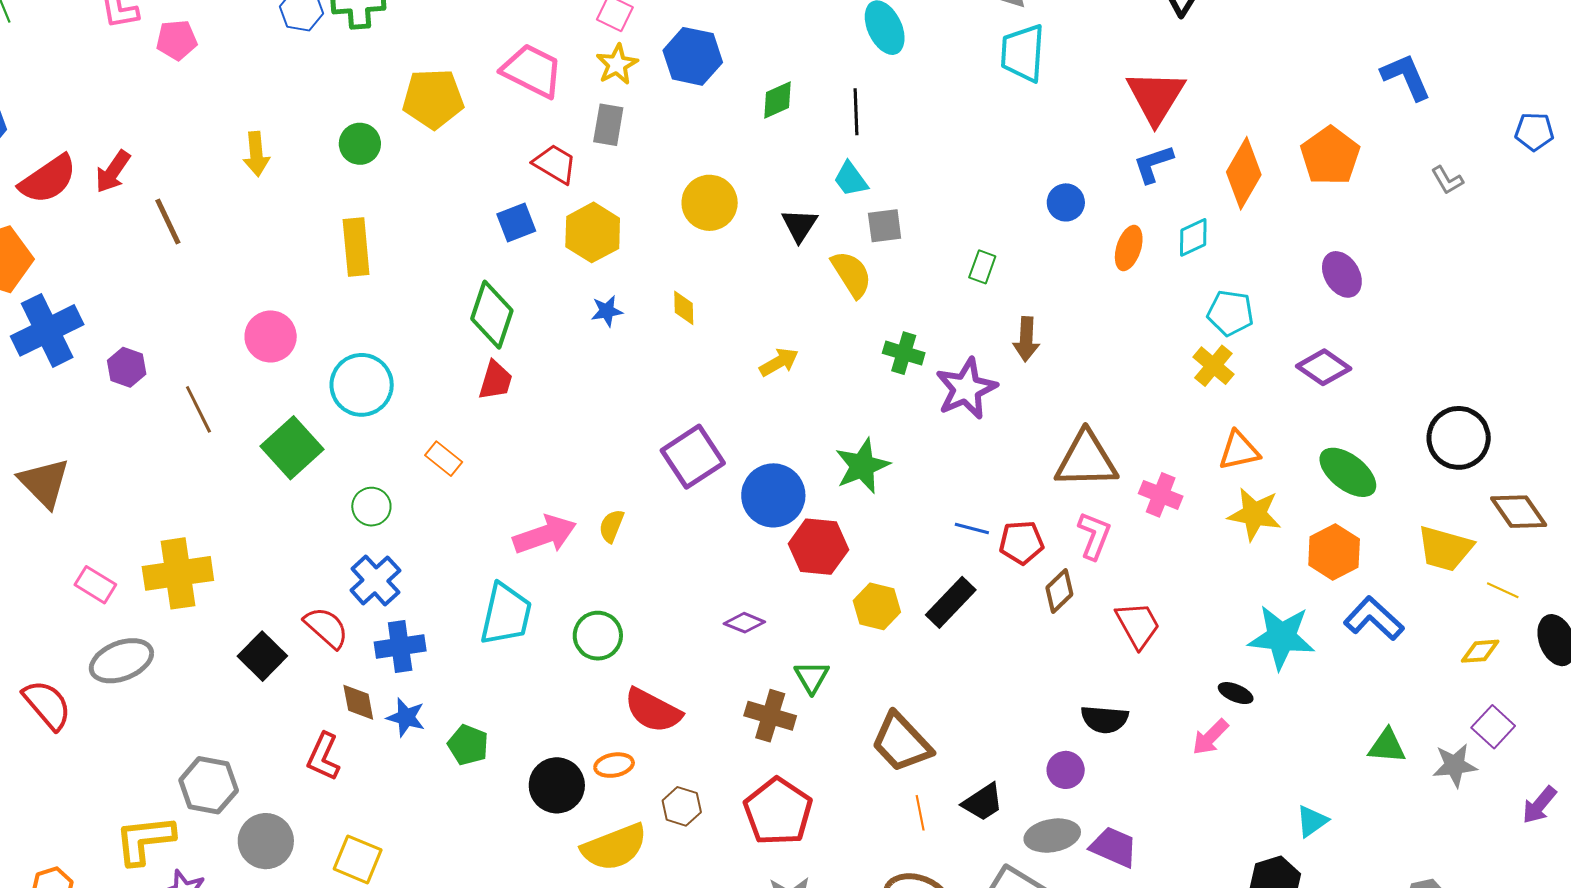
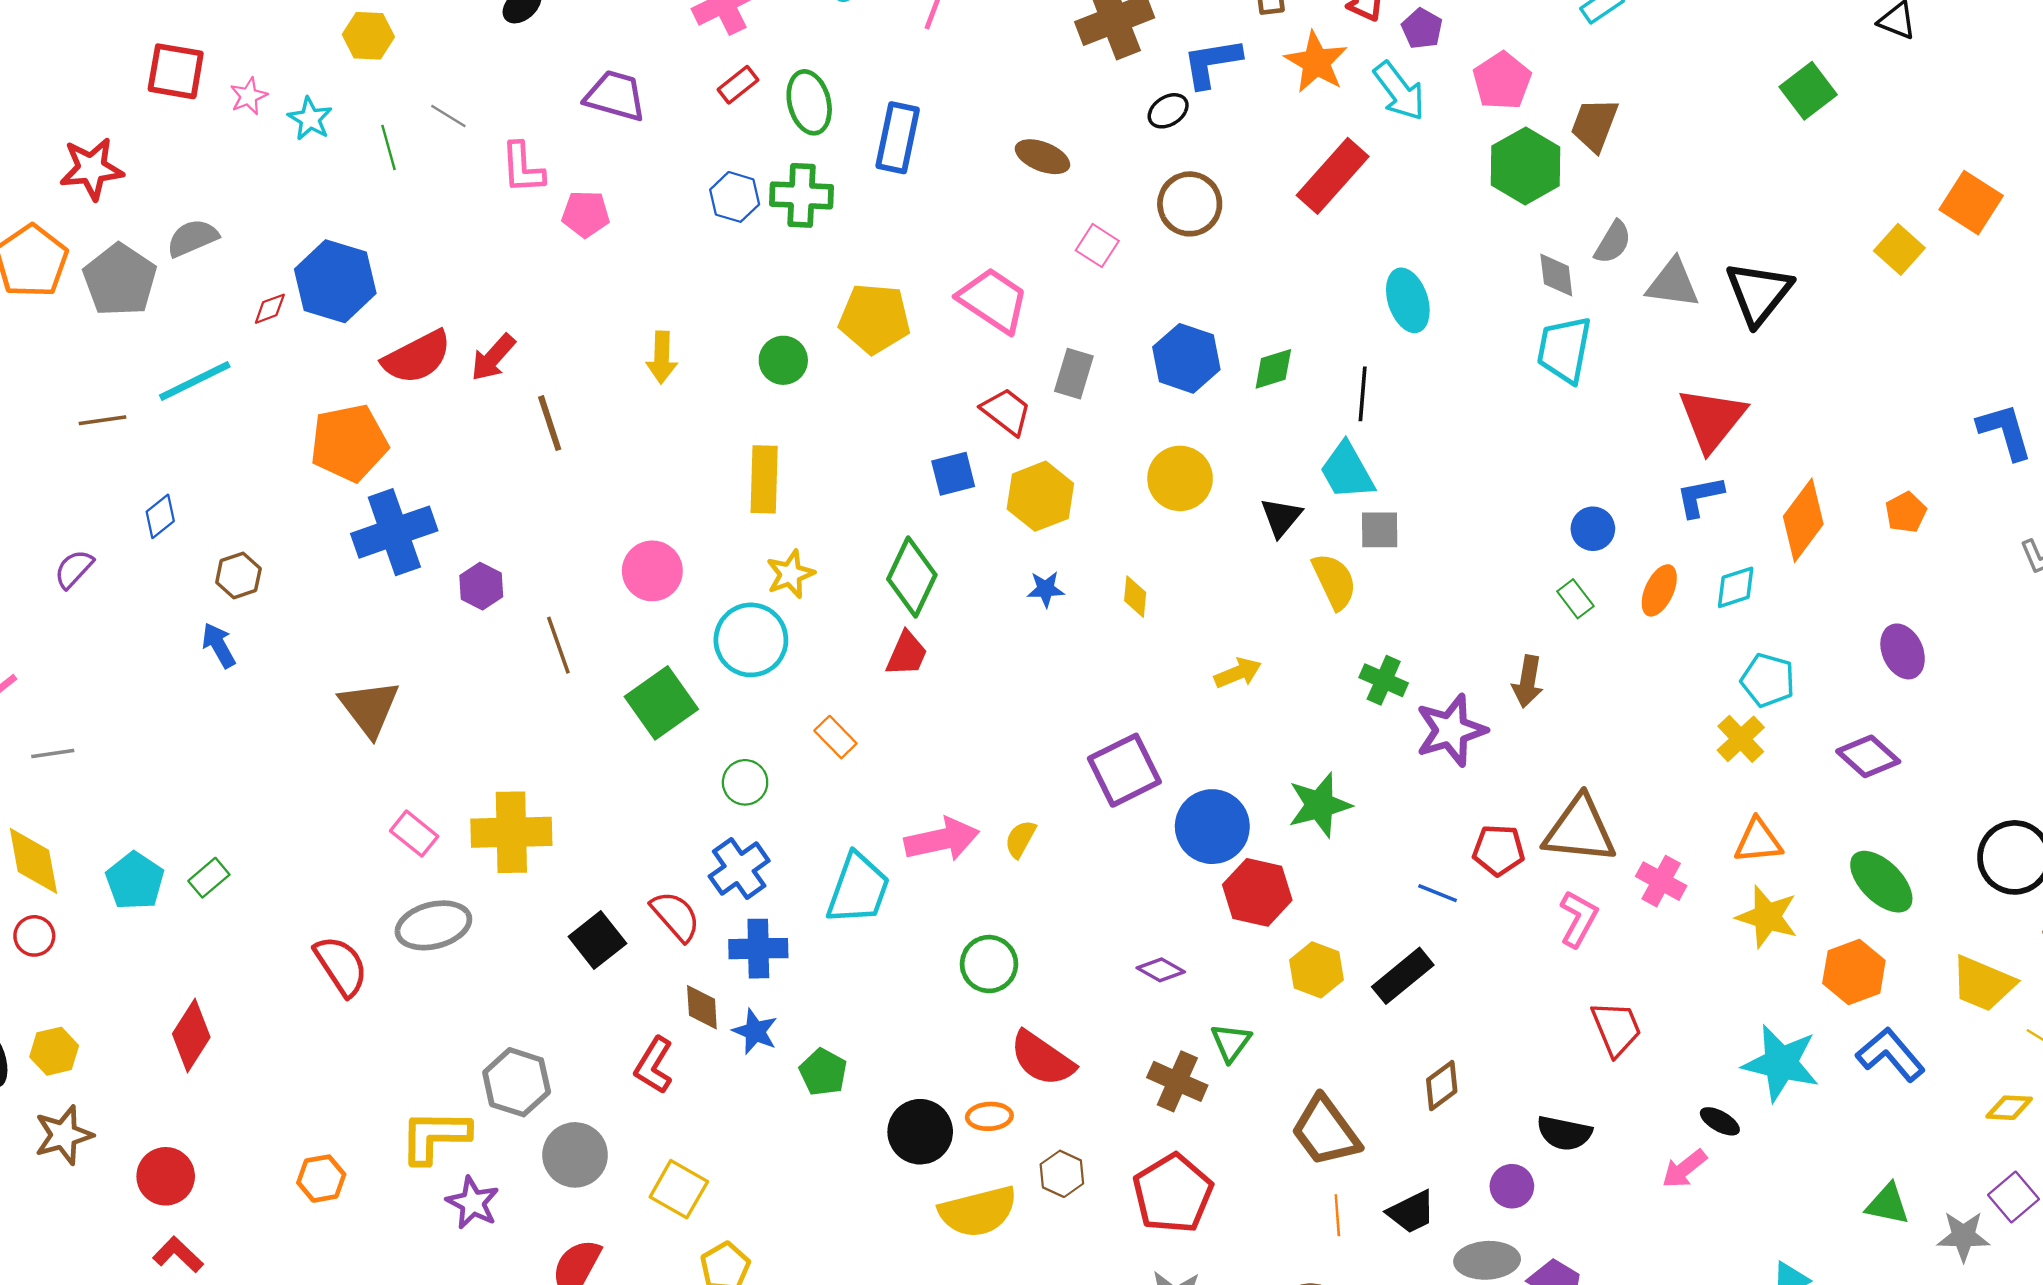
blue hexagon: (693, 56) -> (1186, 358), moved
yellow star: (617, 64) -> (790, 574), moved
orange pentagon: (1330, 156) -> (1906, 512), size x0.6
cyan trapezoid: (851, 179) -> (1347, 471), size x1.4
green rectangle: (982, 267) -> (1575, 599), moved, turned -64
red pentagon: (1021, 543) -> (1499, 850), moved
brown diamond: (1059, 591) -> (1442, 1086), moved
cyan trapezoid: (506, 614) -> (858, 889), moved

